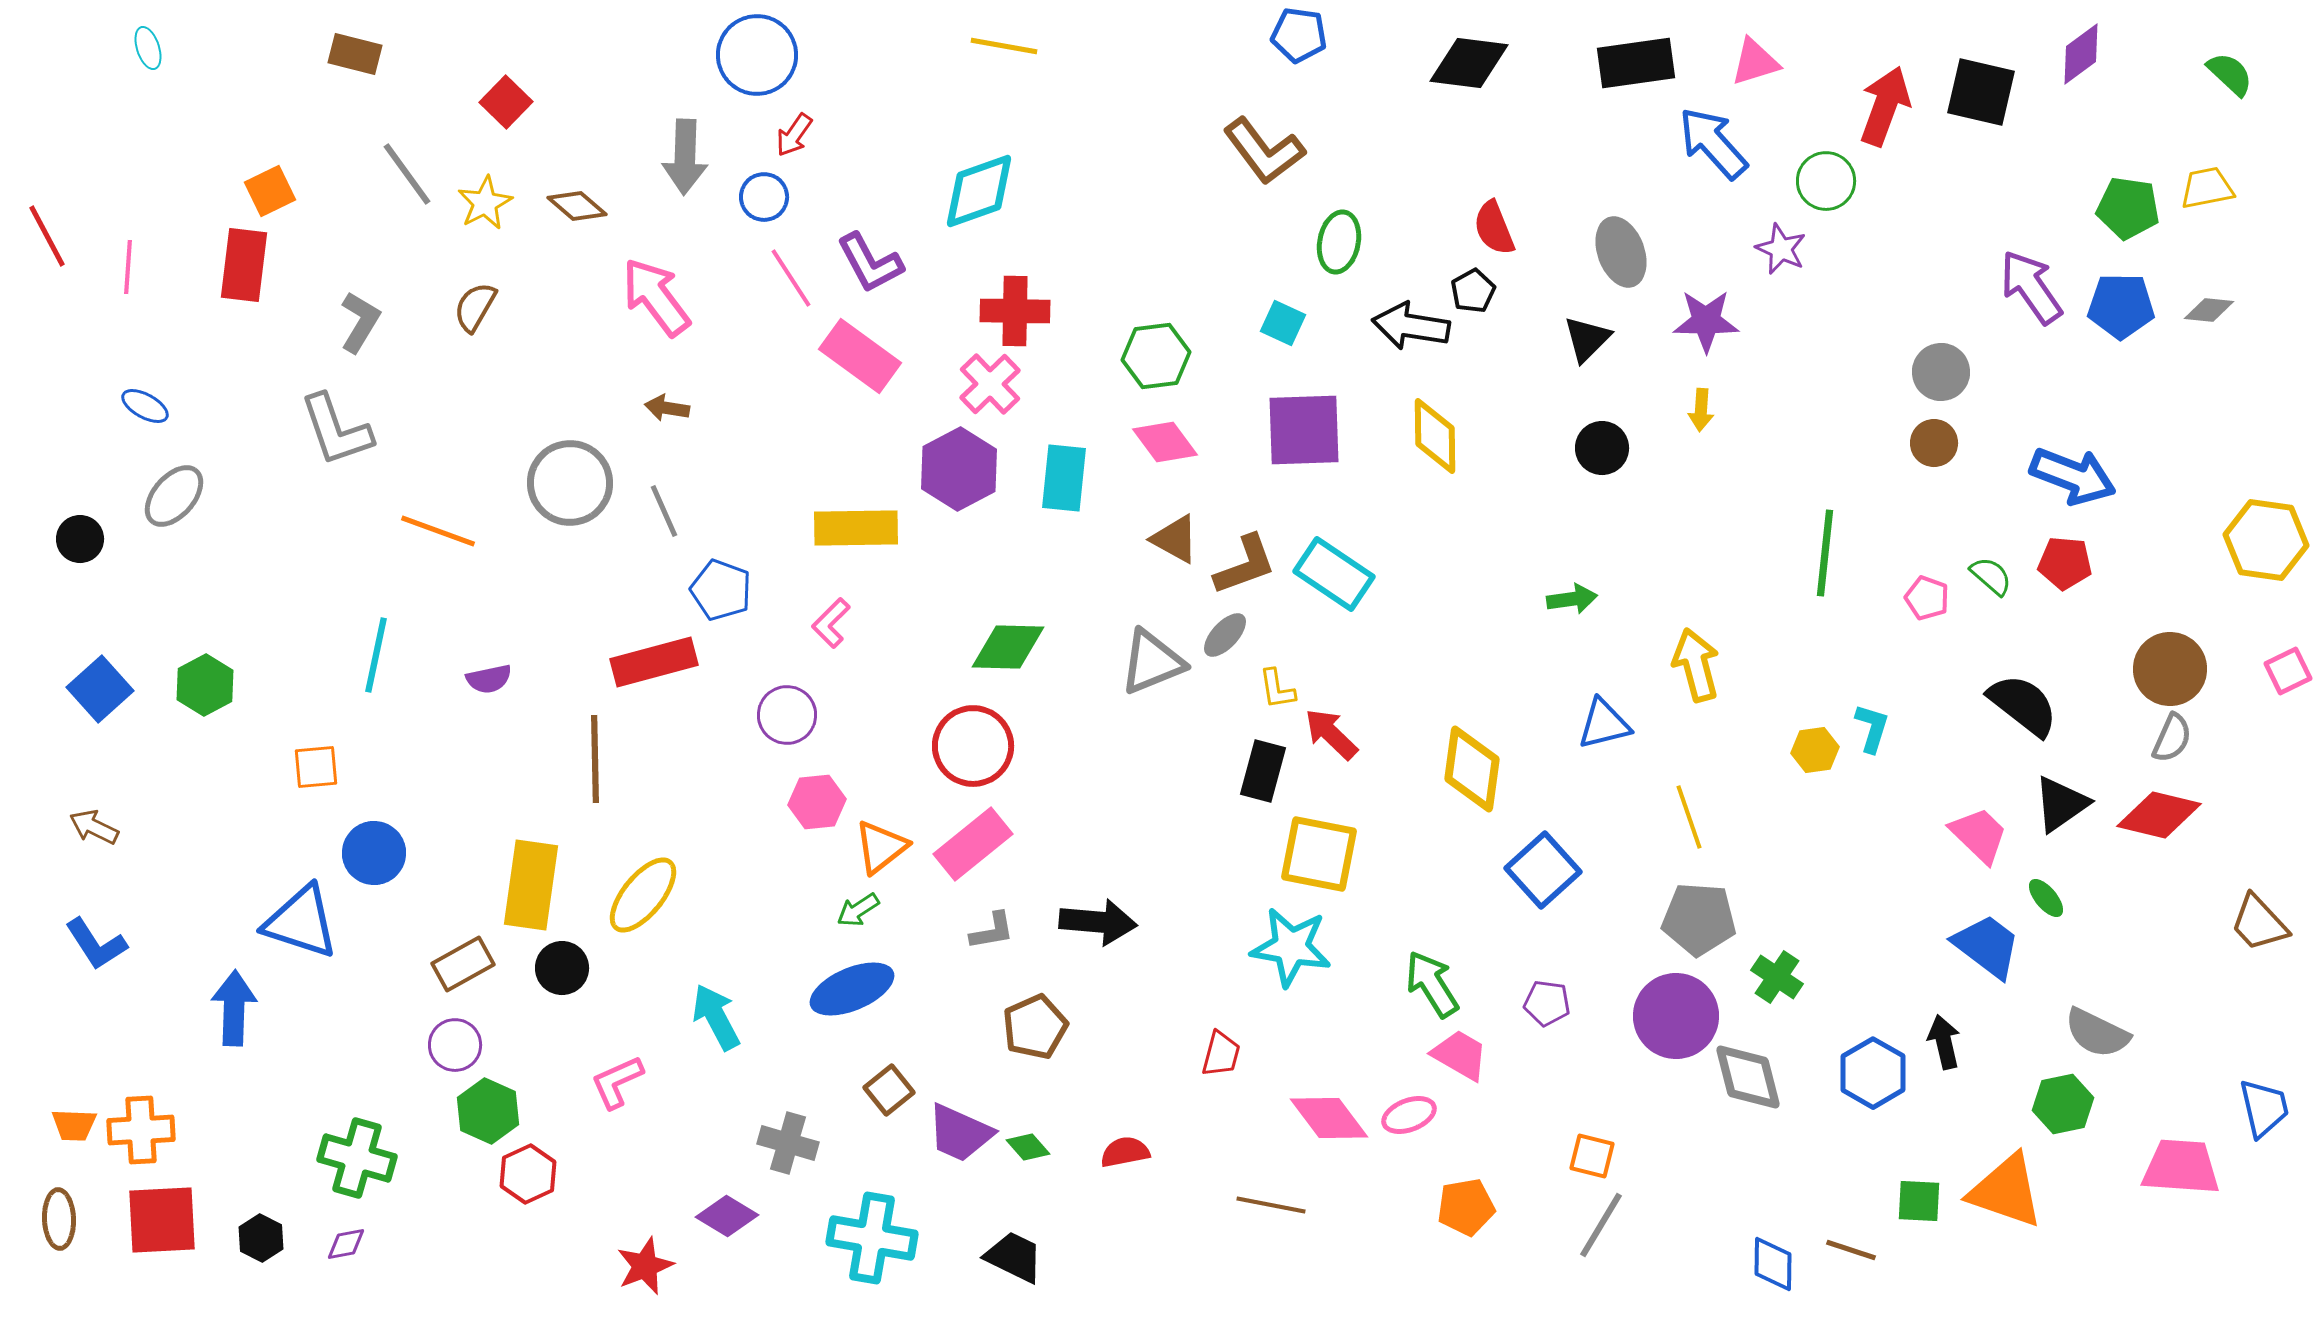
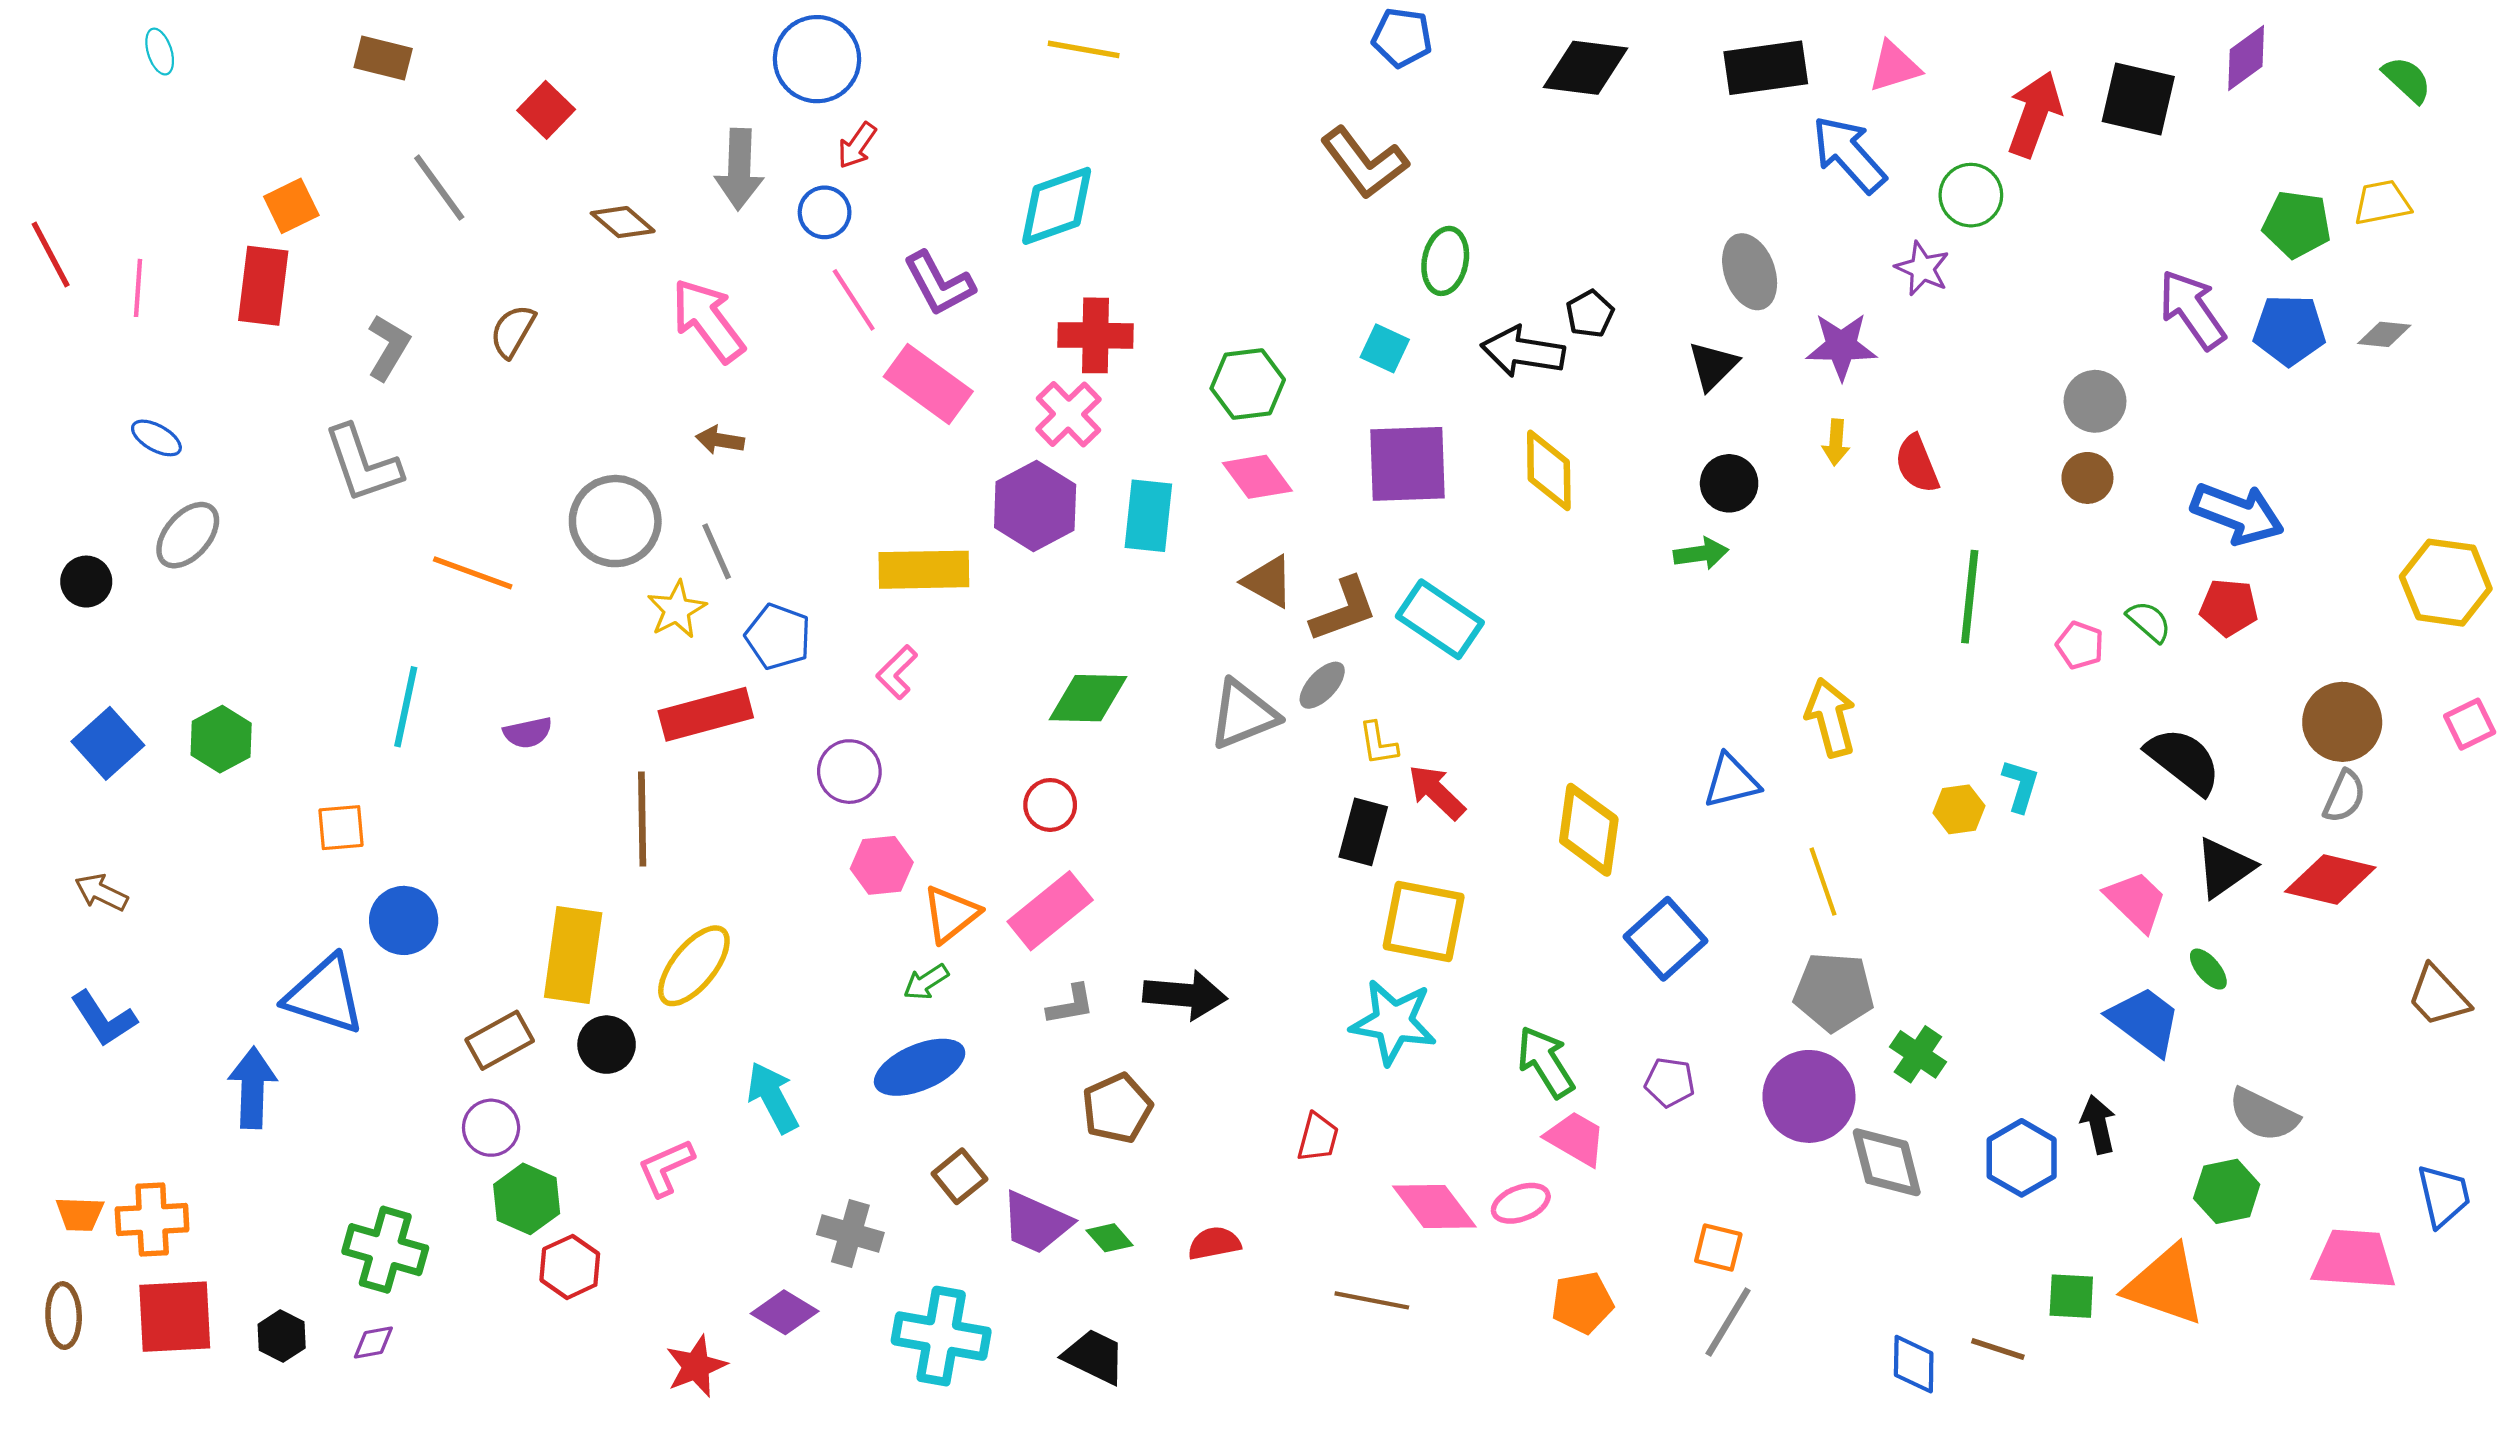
yellow star: (485, 203) -> (677, 610), moved
red semicircle: (1494, 228) -> (1917, 464), moved
green arrow: (1572, 599) -> (1701, 553), moved
red circle: (973, 746) -> (1050, 805), size x0.6

